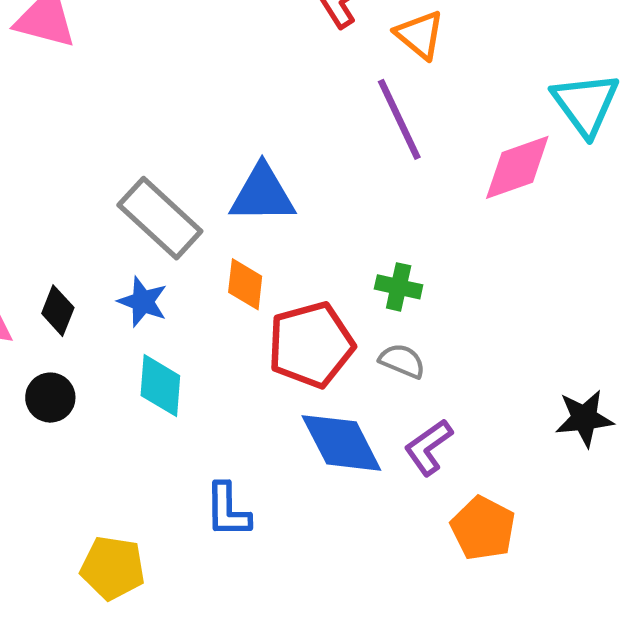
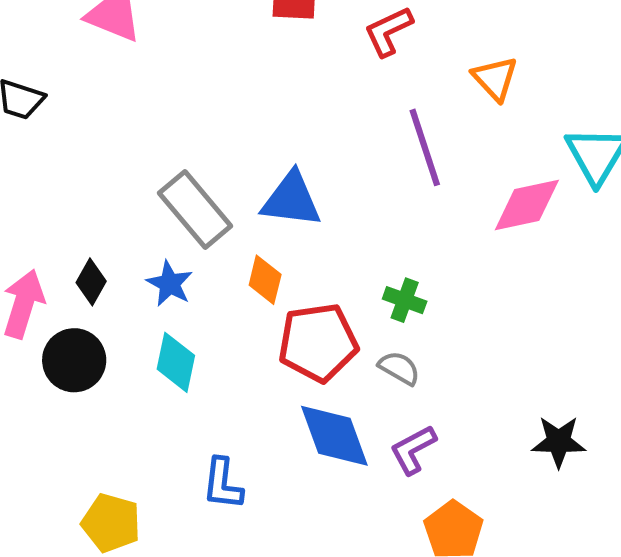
orange triangle: (420, 35) -> (495, 78), moved
black circle: (50, 398) -> (74, 360), size x1.4

